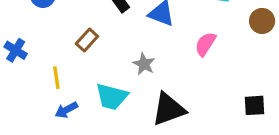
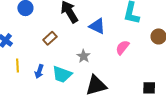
yellow line: (56, 78) -> (18, 66), moved
blue arrow: (66, 110) -> (39, 71), moved, turned -48

